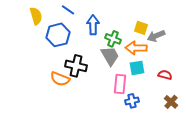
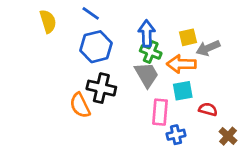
blue arrow: (93, 25) -> (147, 33), moved
yellow square: (141, 28) -> (188, 37), turned -32
blue hexagon: (58, 35) -> (96, 47), moved
red semicircle: (165, 75) -> (208, 109), moved
orange semicircle: (60, 79) -> (80, 105), turned 42

